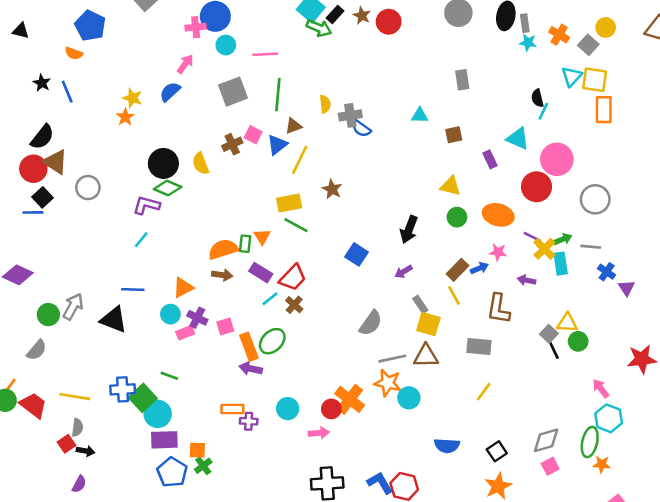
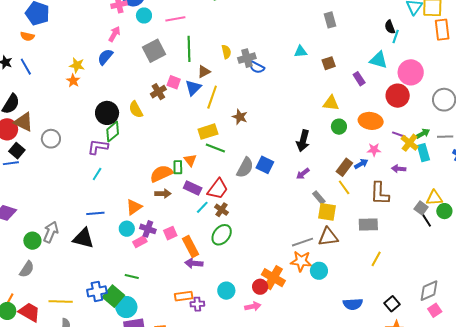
green diamond: (168, 188) -> (113, 132), turned -55
gray semicircle: (371, 323) -> (245, 168), moved
green ellipse: (272, 341) -> (222, 235), moved

